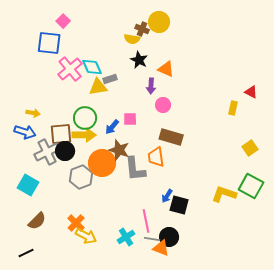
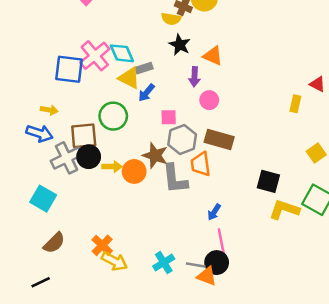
blue square: (49, 43) -> (69, 69), moved
yellow triangle: (98, 87) -> (129, 78), turned 36
blue arrow: (112, 127) -> (146, 93), moved
yellow arrow: (84, 135) -> (112, 167), moved, size x0.7
orange circle: (102, 163) -> (134, 171), size x0.7
gray hexagon: (81, 177) -> (182, 139), moved
black square: (179, 205) -> (268, 181), moved
pink line: (146, 221) -> (222, 243), moved

